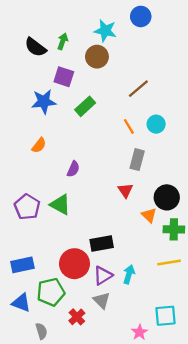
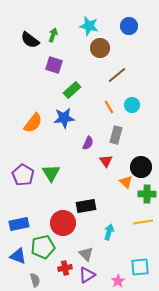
blue circle: (141, 16) -> (129, 26), moved
brown circle: (97, 57) -> (100, 48), moved
blue star: (44, 102) -> (64, 118), moved
orange semicircle: (39, 145) -> (33, 123), size x1.5
purple semicircle: (73, 169) -> (88, 143), moved
green triangle: (60, 205) -> (51, 173), turned 30
purple triangle: (103, 275) -> (87, 275), moved
red cross: (77, 317) -> (65, 268), turned 32

